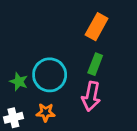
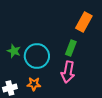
orange rectangle: (97, 27) -> (84, 22), moved
green star: (19, 82) -> (14, 51), moved

